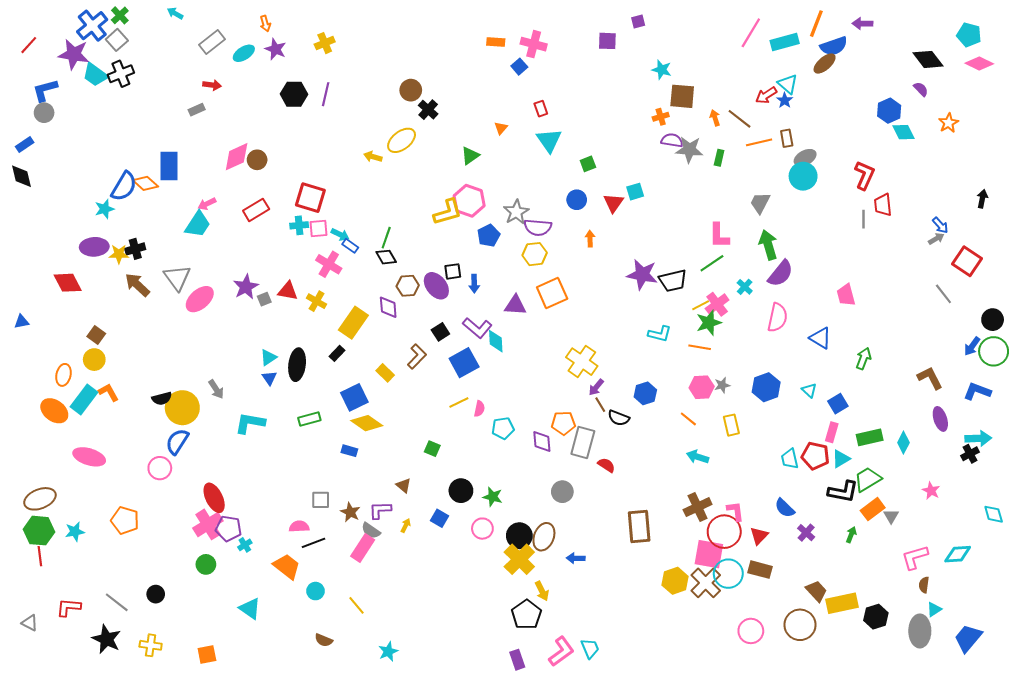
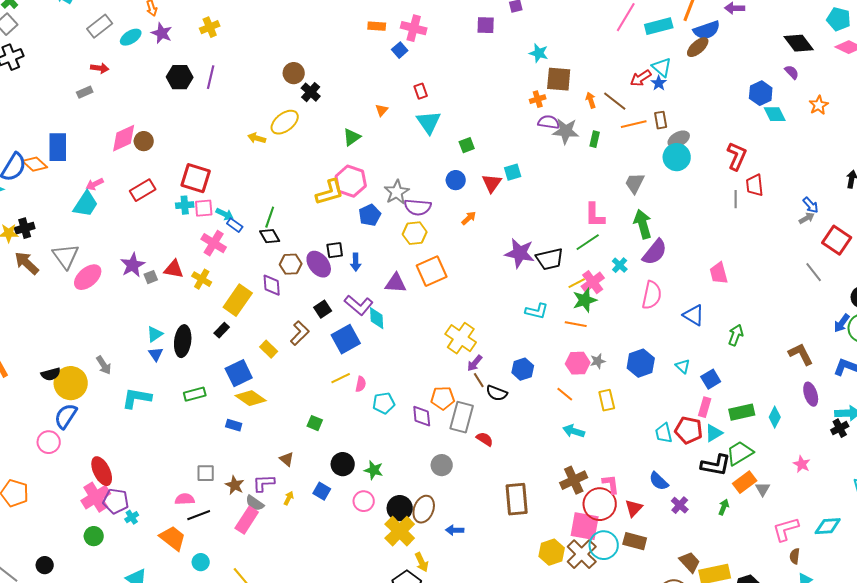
orange arrow: (590, 239) -> (469, 218), turned 49

